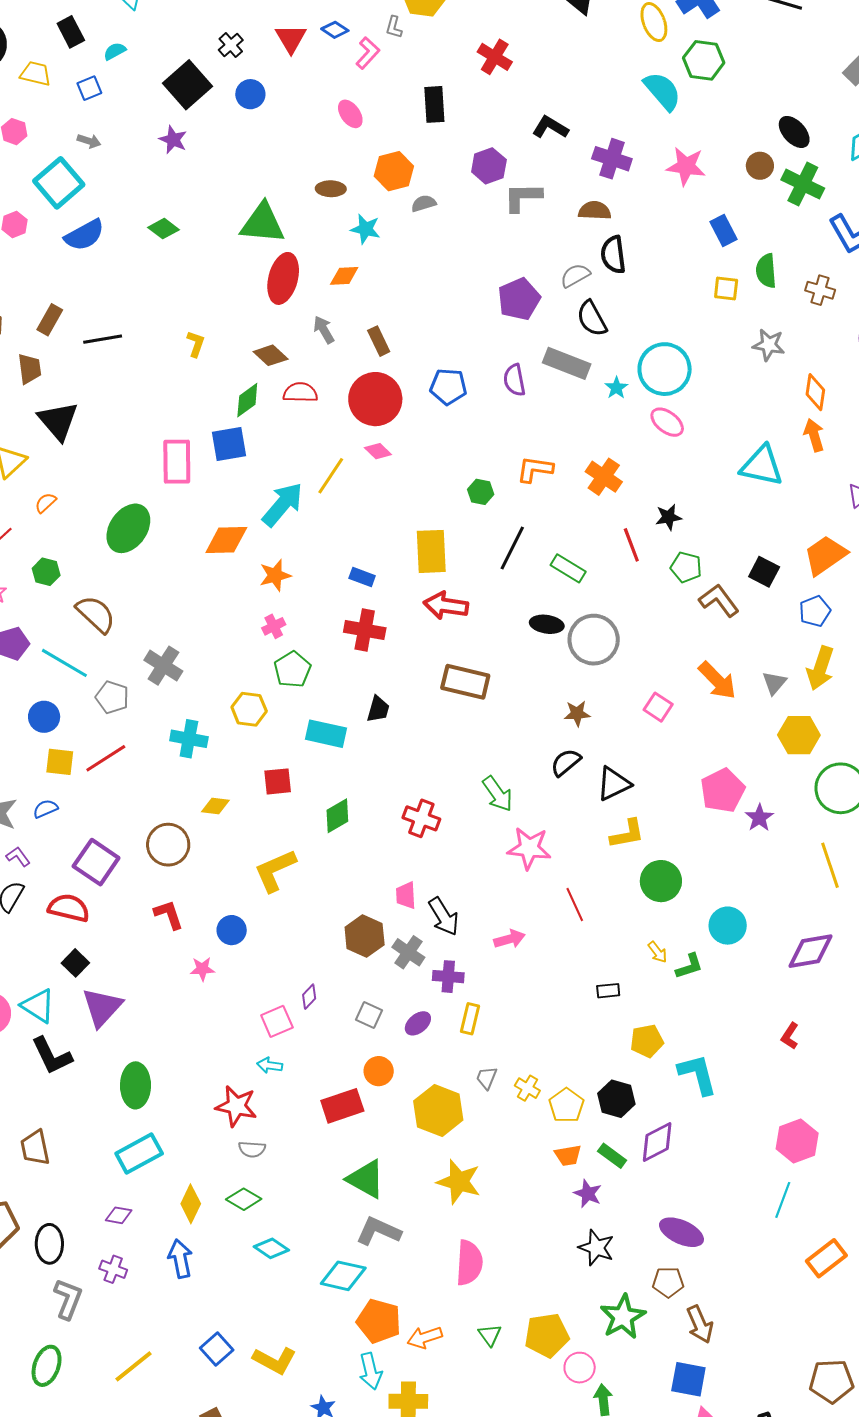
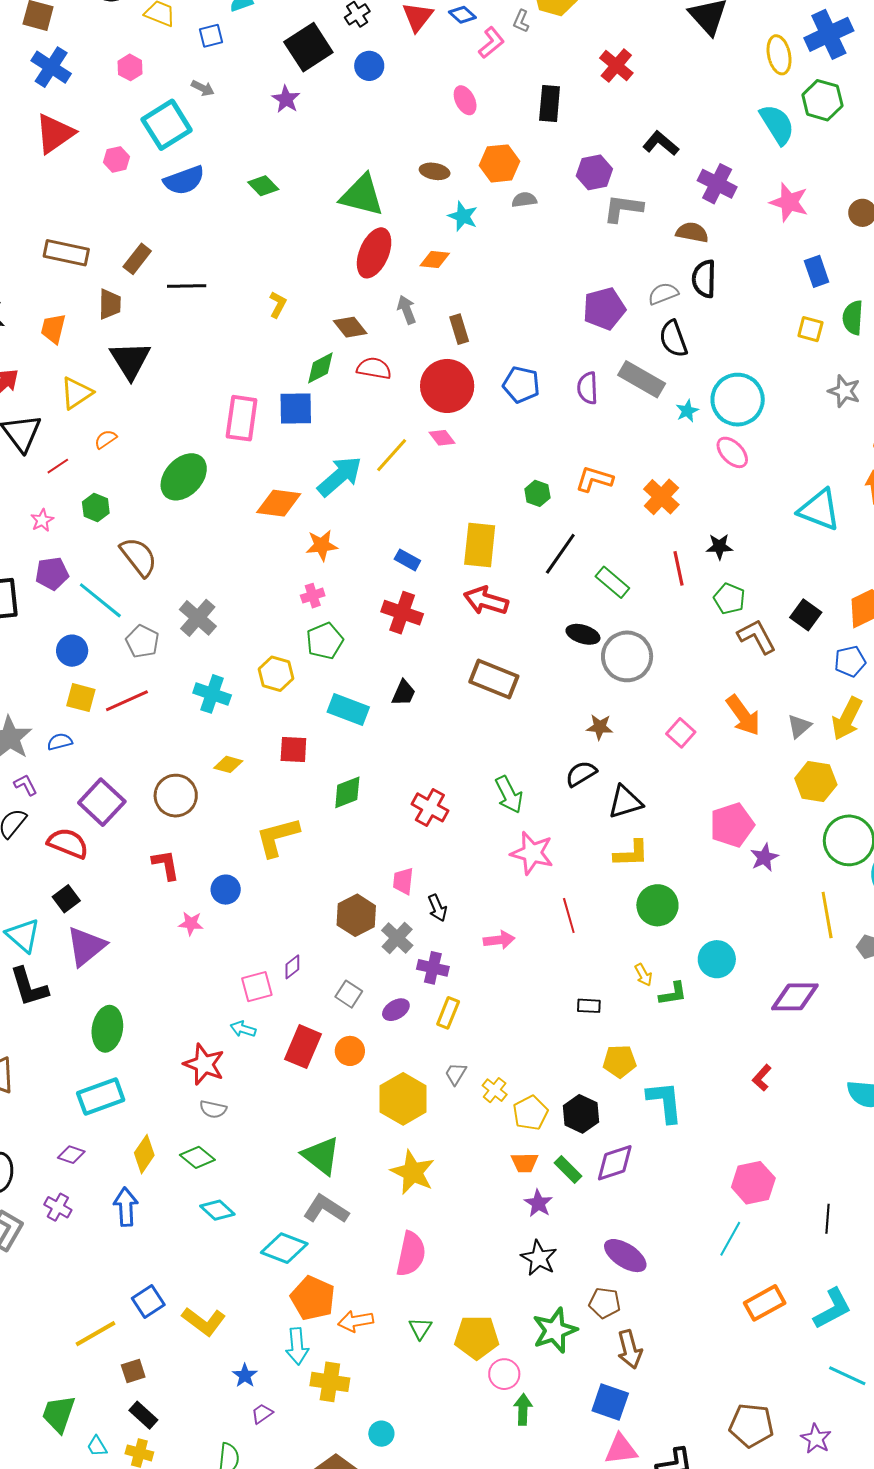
black arrow: (444, 917) -> (437, 908), size x0.7
red rectangle: (342, 1106) -> (303, 1047), moved, turned -57
yellow line: (134, 1366) -> (96, 1334), moved

